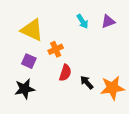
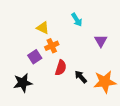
purple triangle: (108, 21) -> (101, 41), moved, turned -40
yellow triangle: (32, 30) -> (43, 28), moved, size x0.6
purple square: (29, 61) -> (35, 57), moved, turned 32

